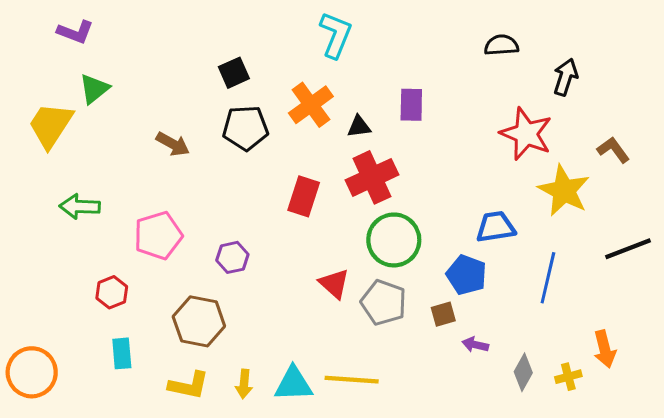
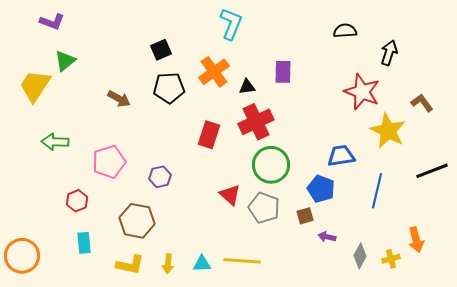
cyan triangle: (293, 384) -> (202, 264), size x0.7

